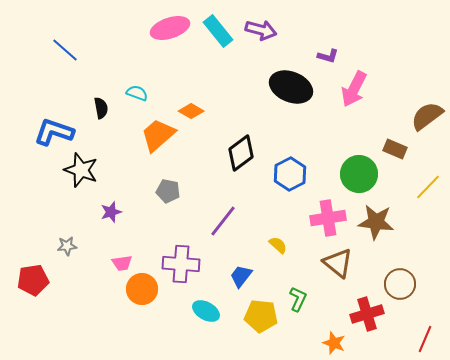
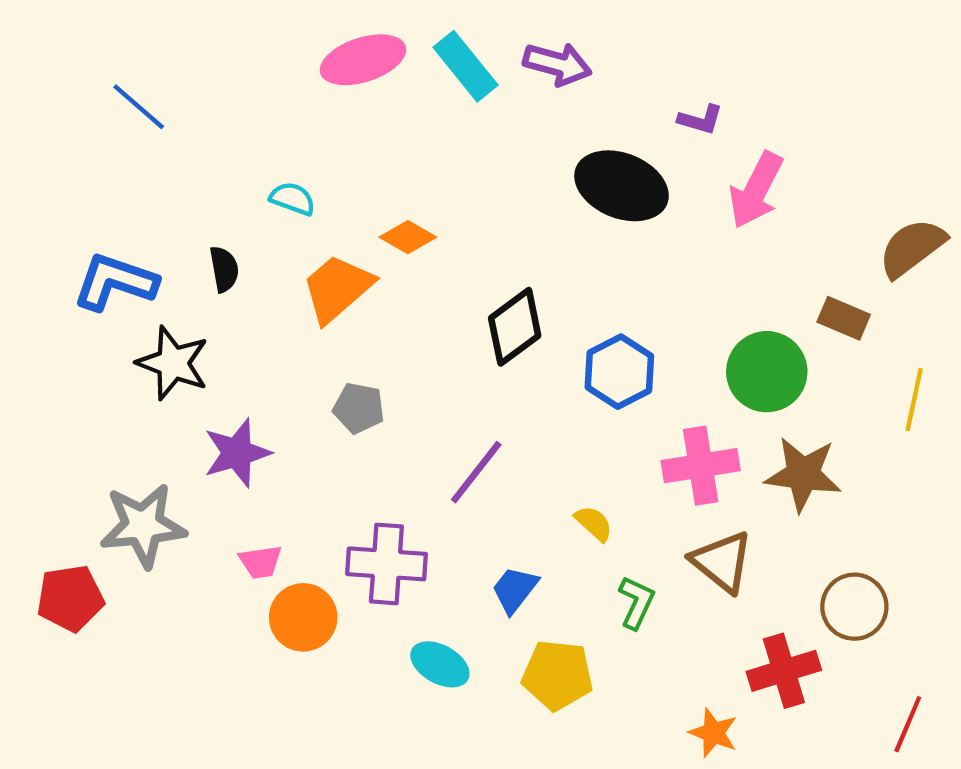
black semicircle: (101, 108) -> (224, 269), moved
yellow line: (428, 187) -> (914, 399), turned -32
purple star: (111, 212) -> (237, 453), size x1.5
gray star: (67, 246) -> (143, 526), size x2.0
green L-shape: (298, 299) -> (636, 602), moved

